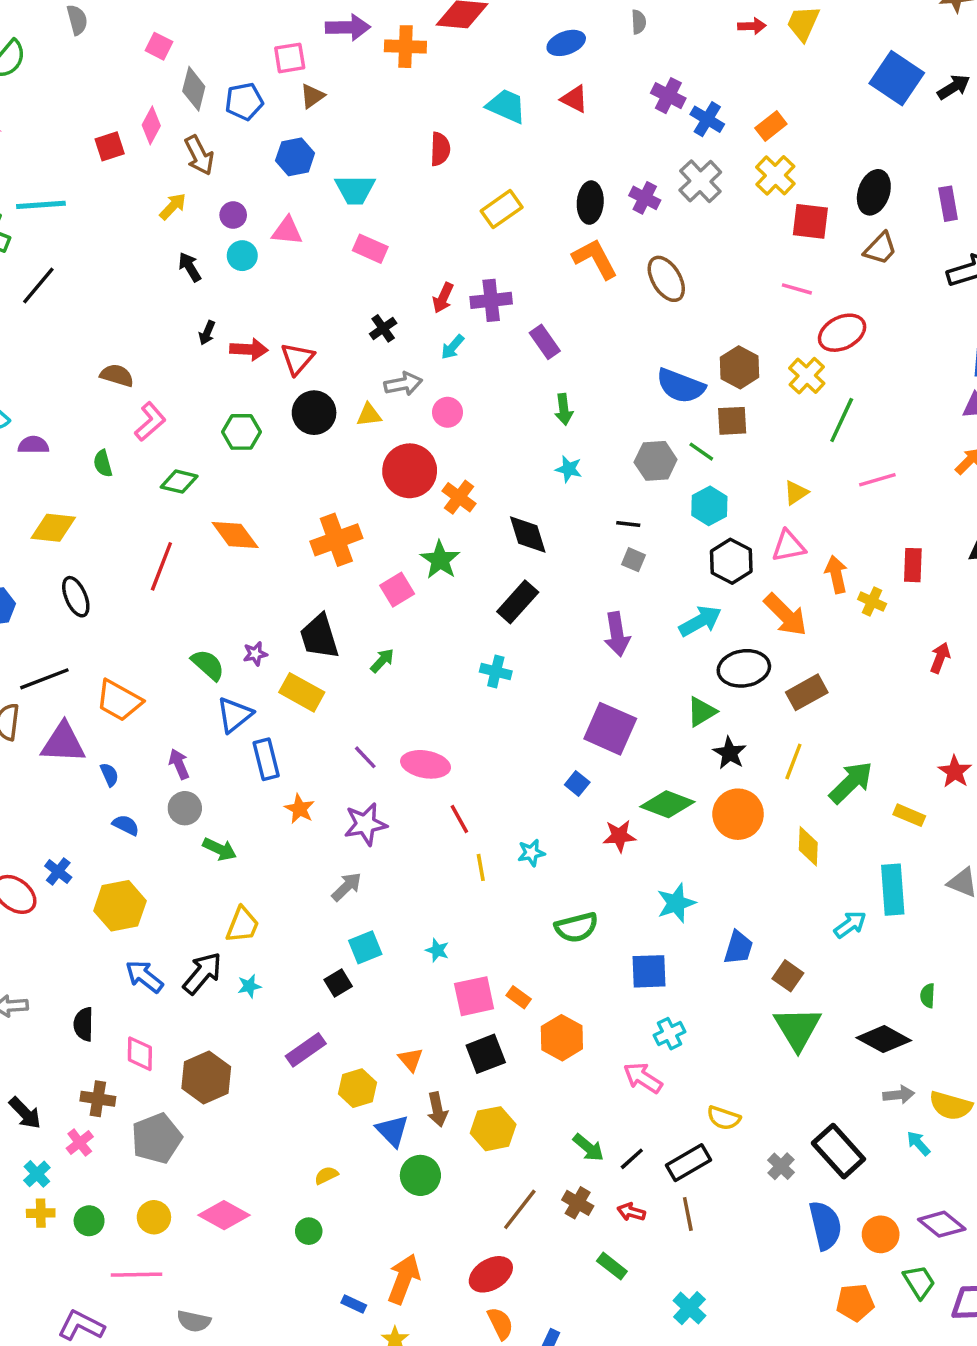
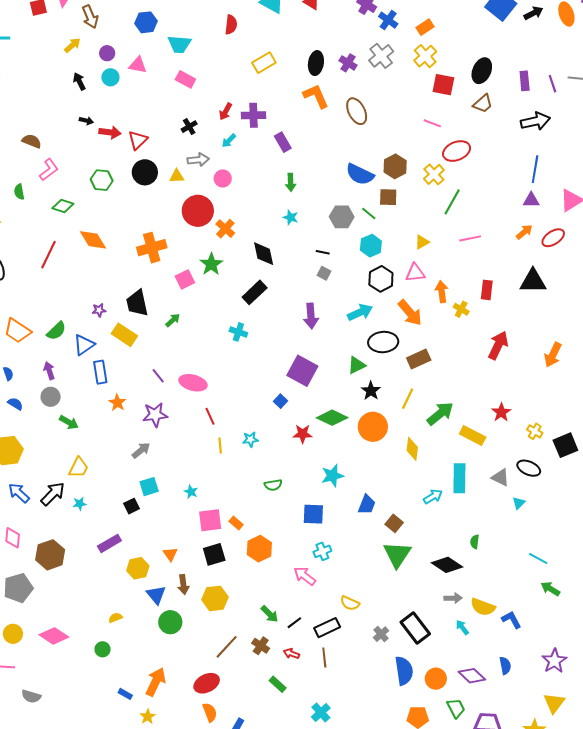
black arrow: (207, 333) -> (86, 121), turned -104
red arrow: (940, 658) -> (498, 345), size x1.6
green semicircle: (208, 665) -> (56, 331), moved, turned 90
yellow rectangle: (909, 815) -> (473, 436), size x1.4
green semicircle: (576, 927) -> (273, 485), size x0.7

